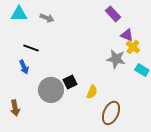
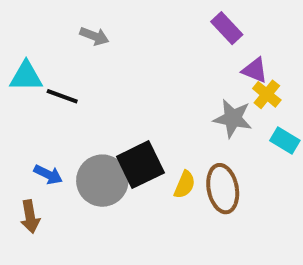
cyan triangle: (19, 14) -> (26, 76), moved
blue arrow: (24, 67) -> (48, 175), moved, turned -40
black square: (70, 82) -> (140, 165), size x1.6
brown ellipse: (111, 113) -> (223, 189), moved, turned -35

